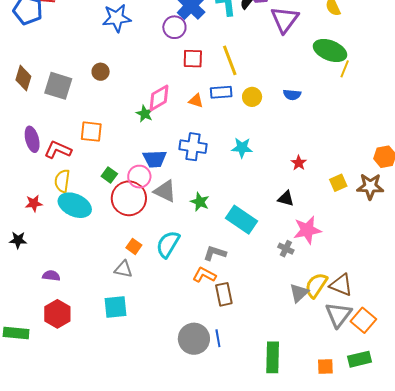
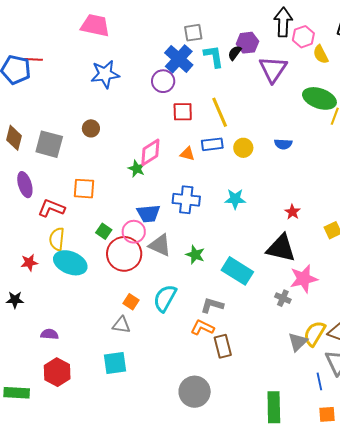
purple ellipse: (32, 139) -> (25, 185), moved
black triangle: (286, 199) -> (281, 248), size x1.8
blue line: (218, 338) -> (319, 381), moved

